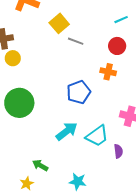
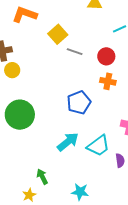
red circle: (117, 46) -> (106, 56), moved
green arrow: (40, 165) -> (42, 177), turned 35

